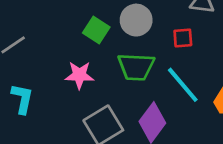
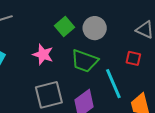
red square: (183, 38) -> (133, 58), moved

